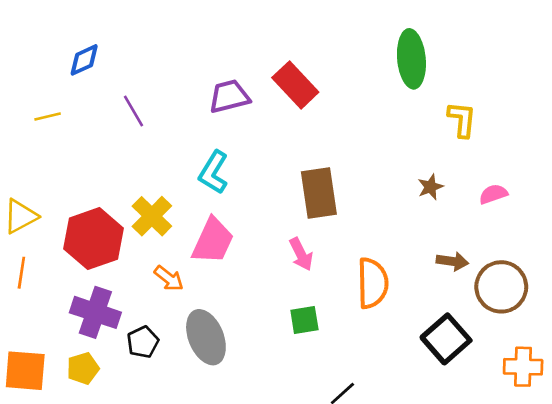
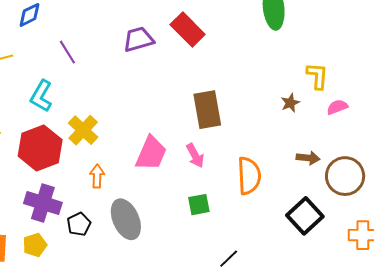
yellow L-shape: (462, 119) -> (317, 76), moved
cyan L-shape: (214, 172) -> (41, 96), moved
pink trapezoid: (213, 241) -> (151, 153), moved
orange arrow: (169, 278) -> (97, 176), turned -125

